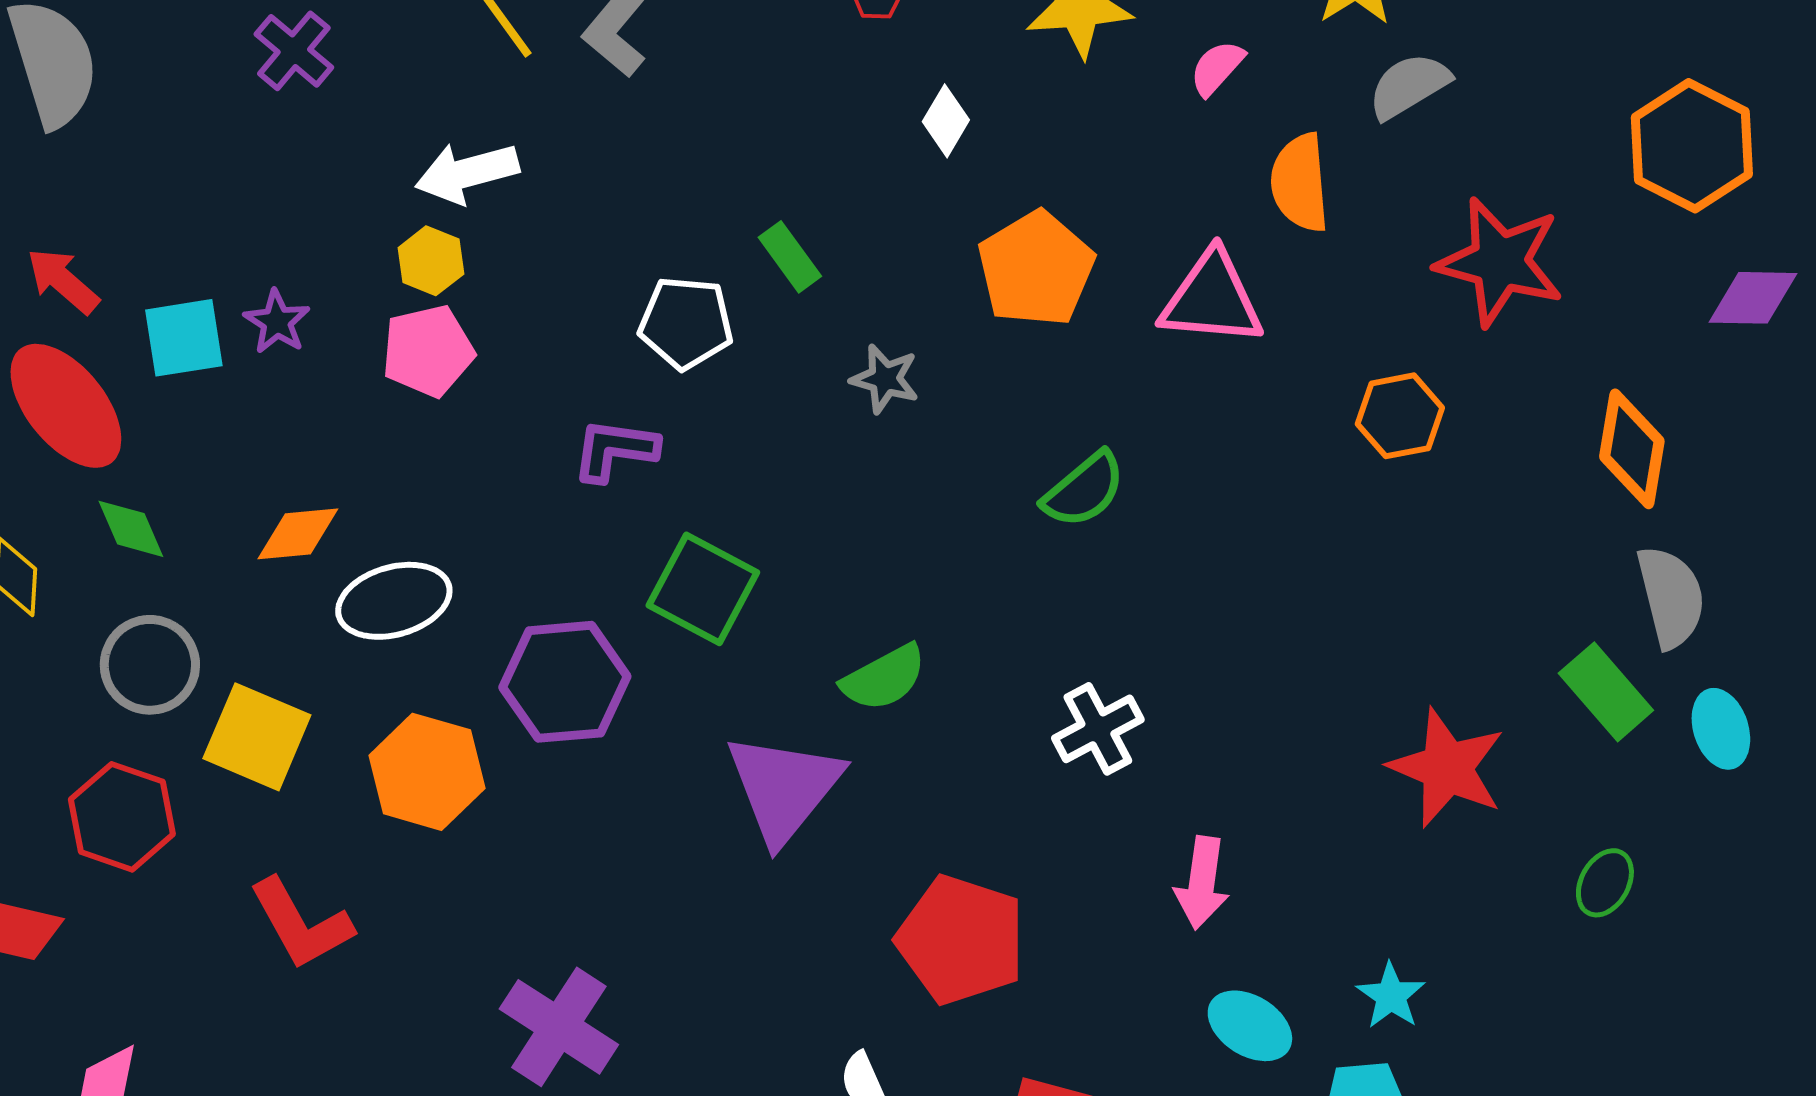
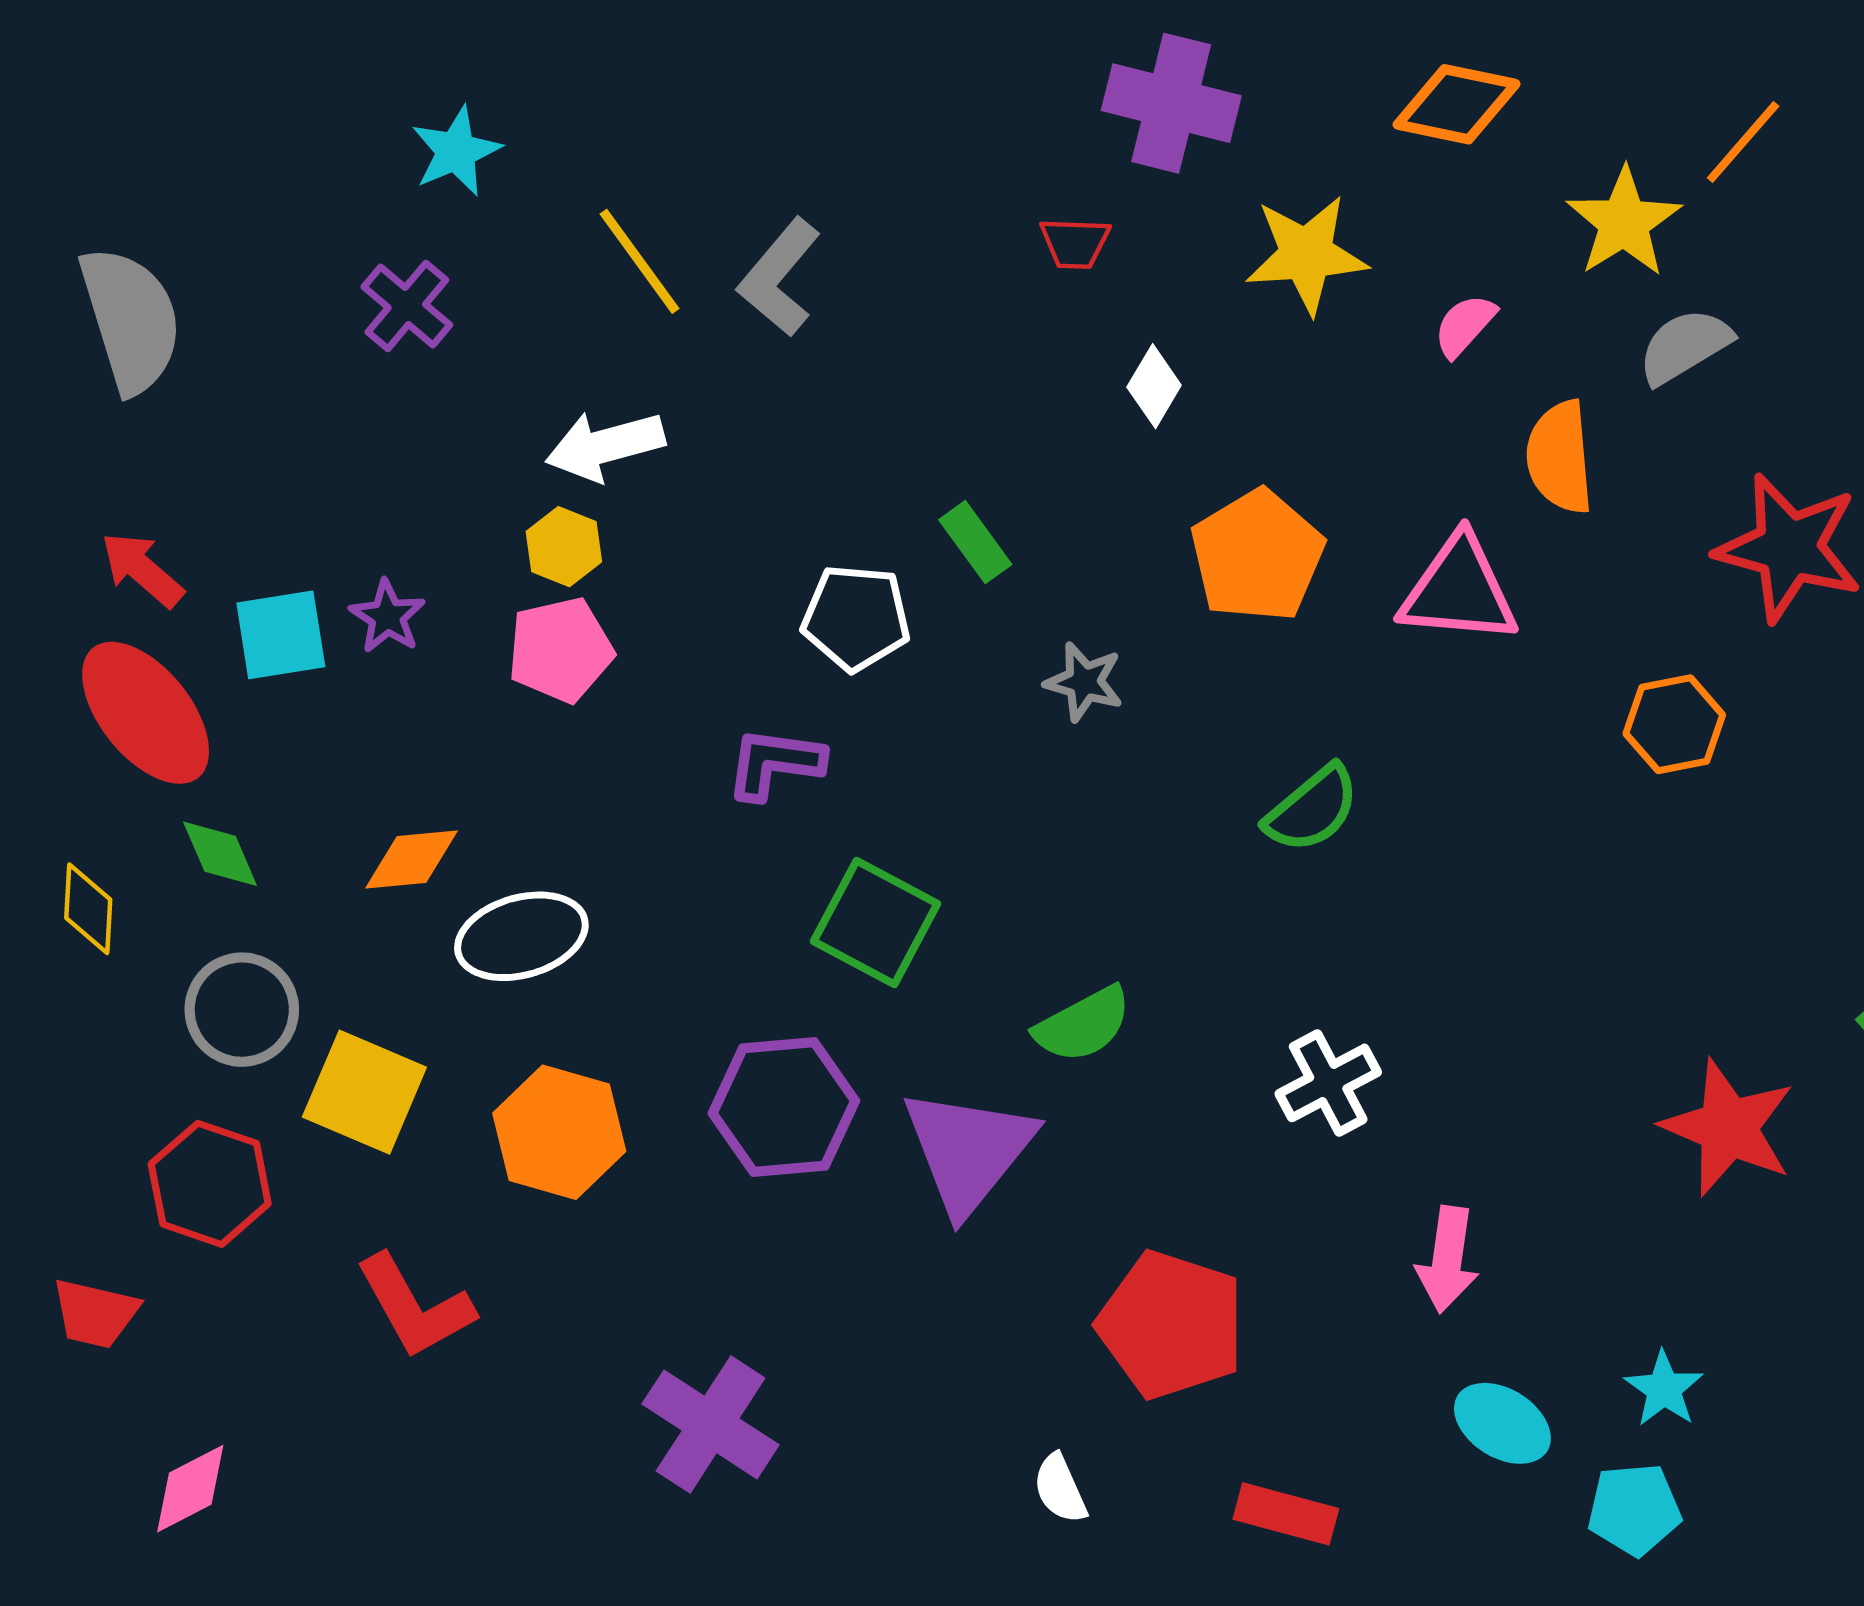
purple hexagon: (565, 682) -> (784, 1107), moved

